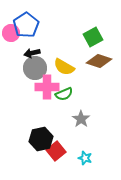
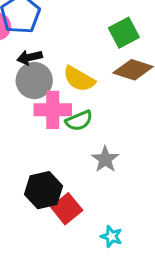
cyan star: (85, 158) -> (111, 236), moved

